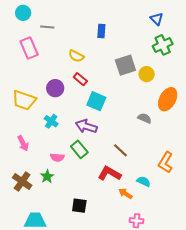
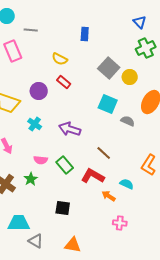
gray square: (125, 65) -> (109, 68), turned -30
cyan square: (96, 101) -> (108, 104), moved
green rectangle: (79, 149) -> (65, 165), moved

